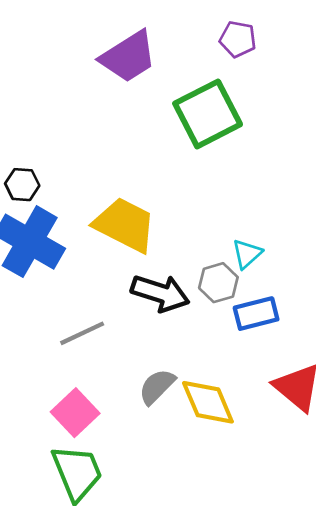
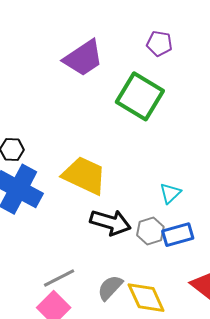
green square: (208, 114) -> (140, 96), turned -30
gray hexagon: (218, 283) -> (150, 231), moved
gray line: (82, 333) -> (59, 278), moved

